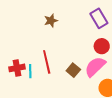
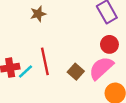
brown star: (51, 21) -> (38, 14), moved
cyan line: (30, 71) -> (26, 72), turned 48

